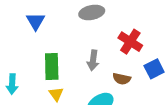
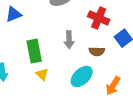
blue triangle: (35, 21) -> (14, 14), turned 48

